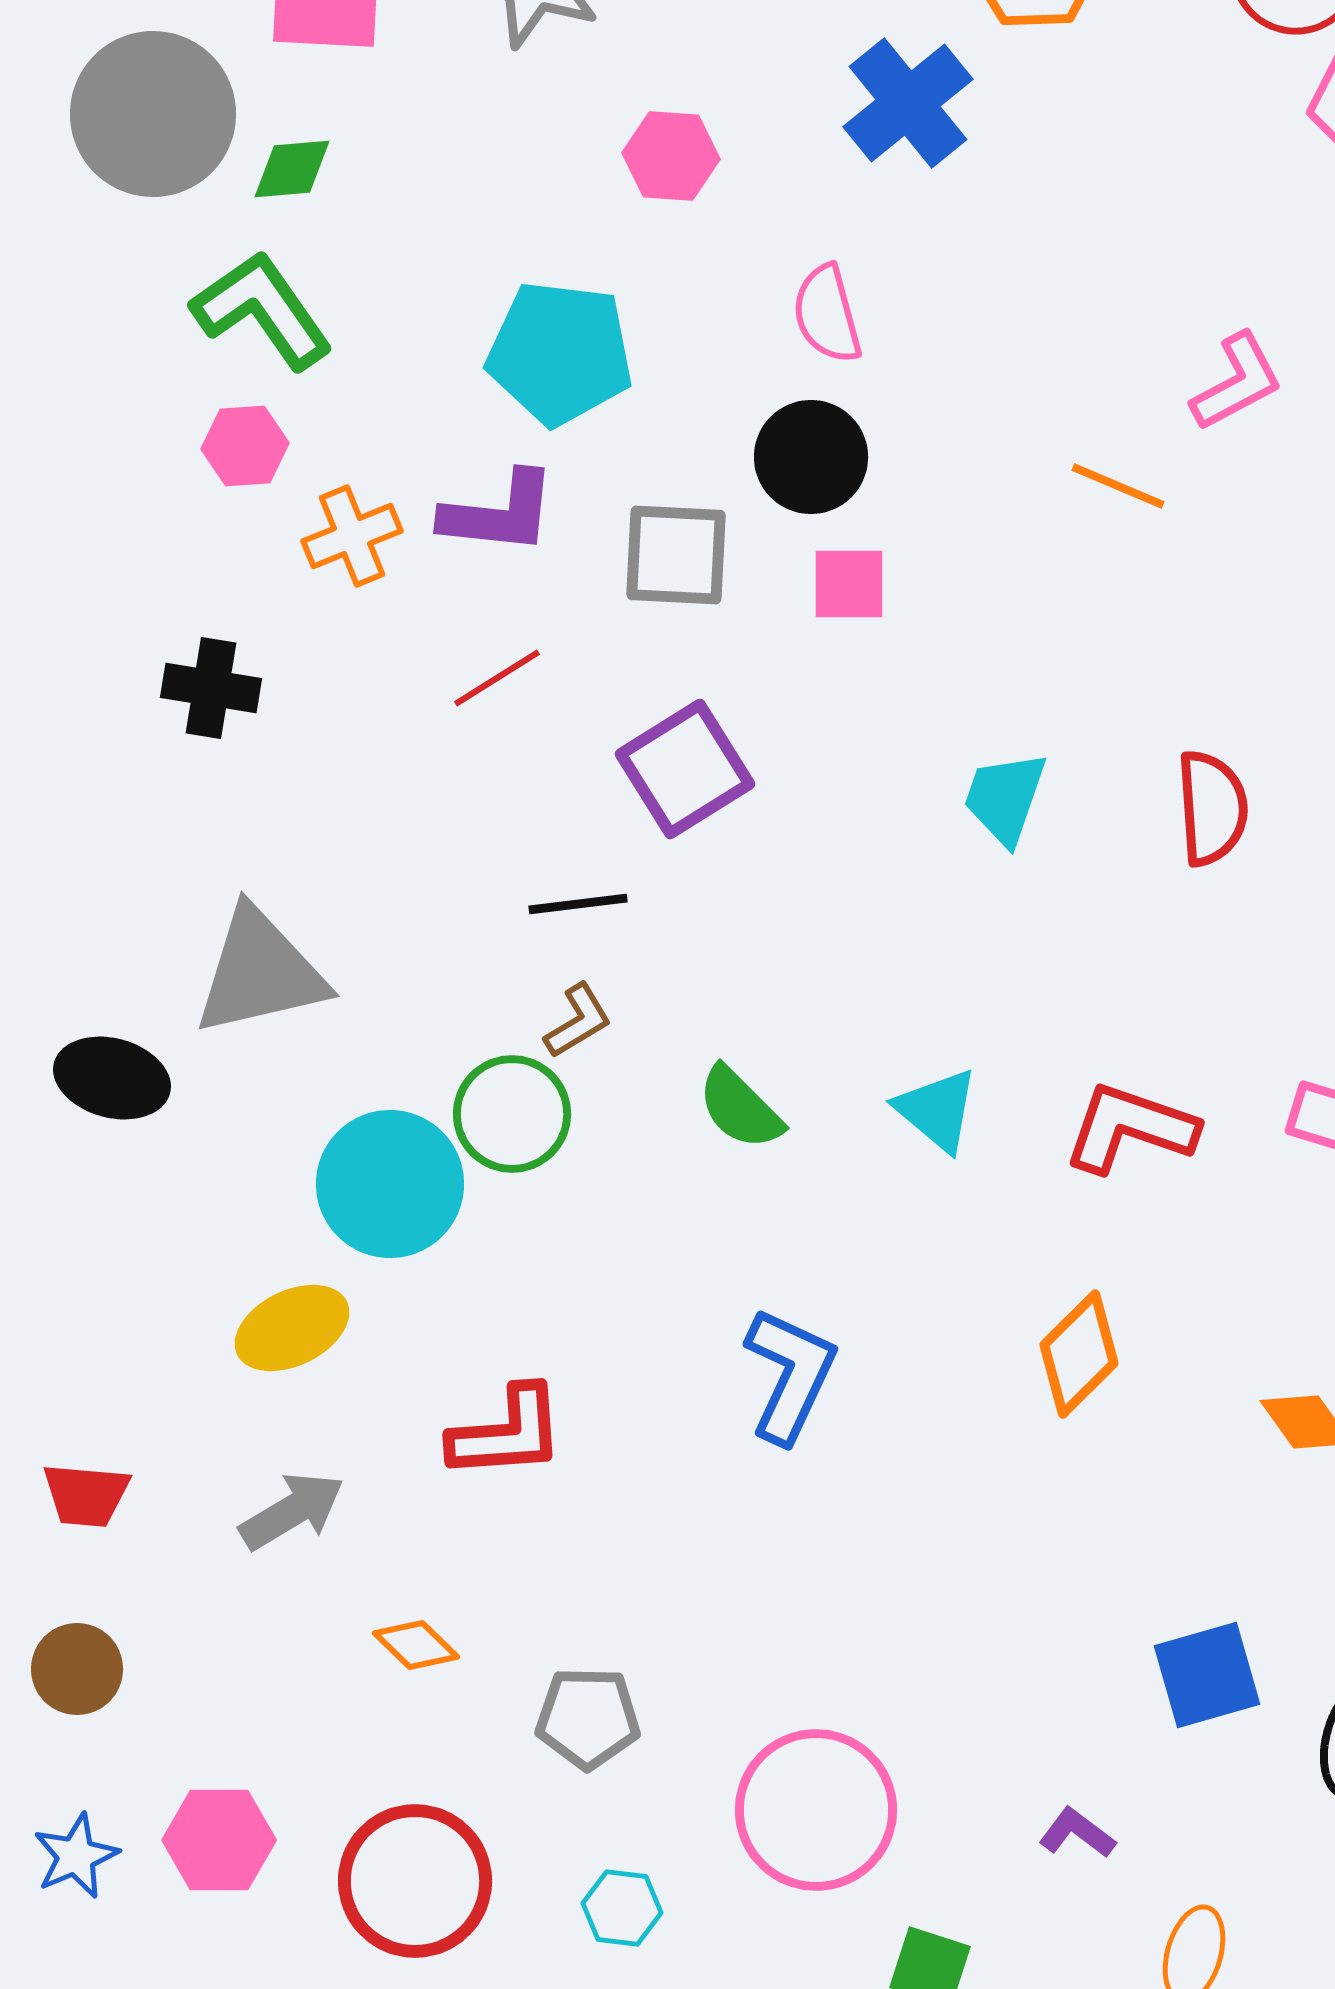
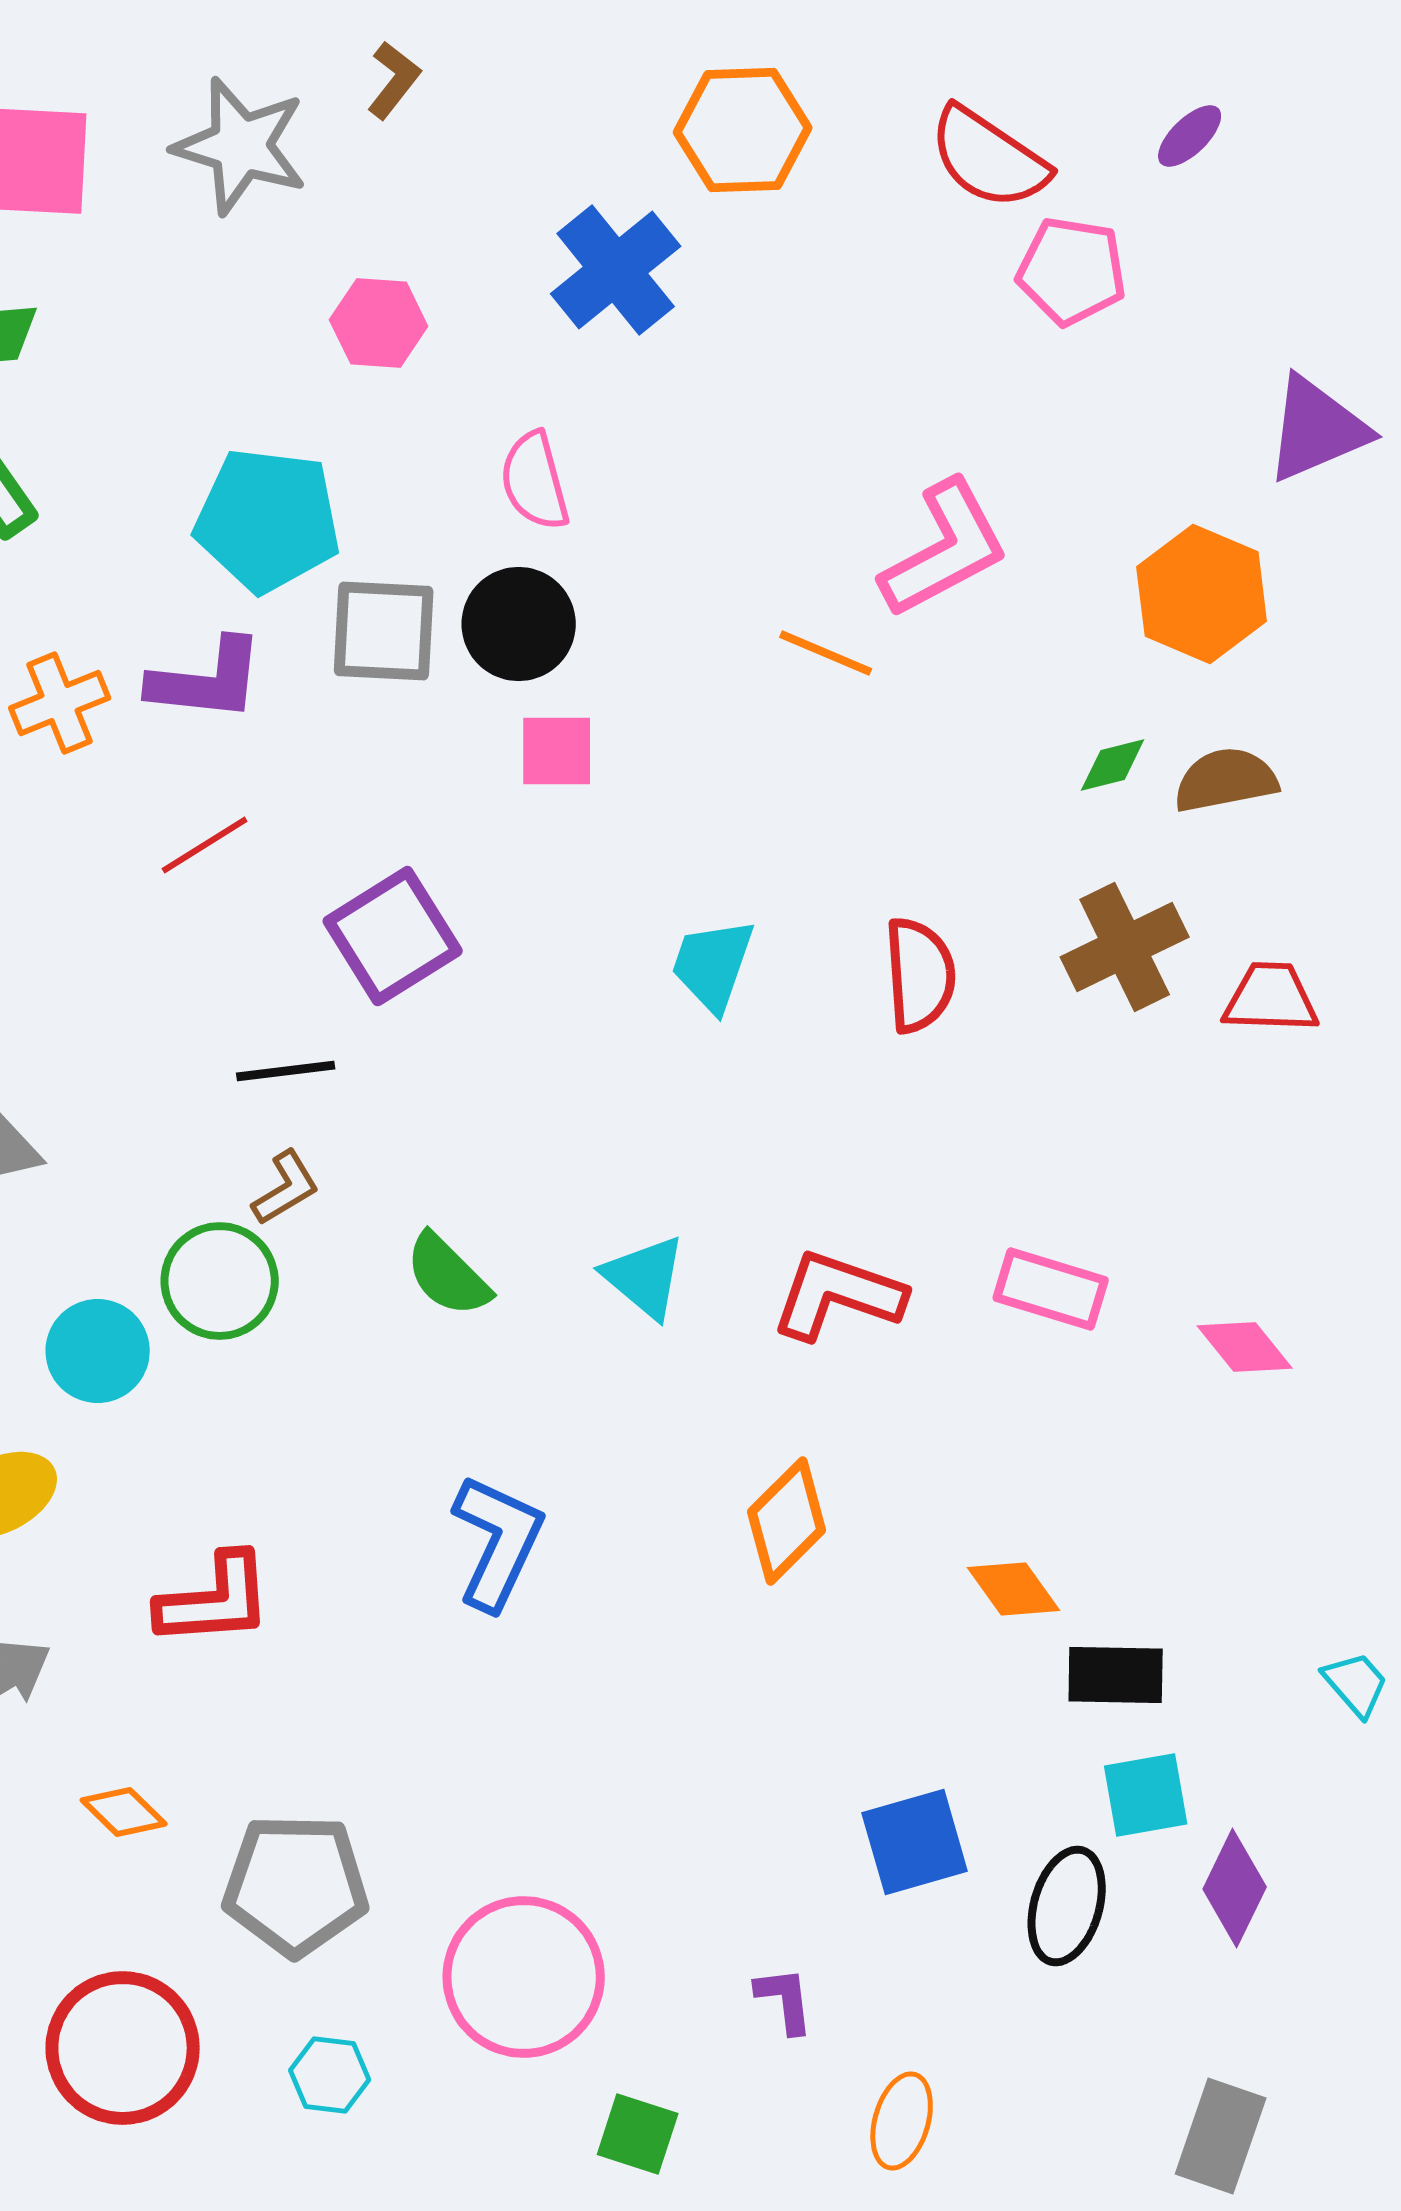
pink L-shape: (1237, 382) -> (945, 549), size x1.4
gray square: (676, 555) -> (384, 631), moved
cyan circle: (390, 1184) -> (98, 1351), size x0.7
gray pentagon: (588, 1718) -> (296, 1885), size x1.4
purple L-shape: (1077, 1833) -> (785, 2000), turned 46

